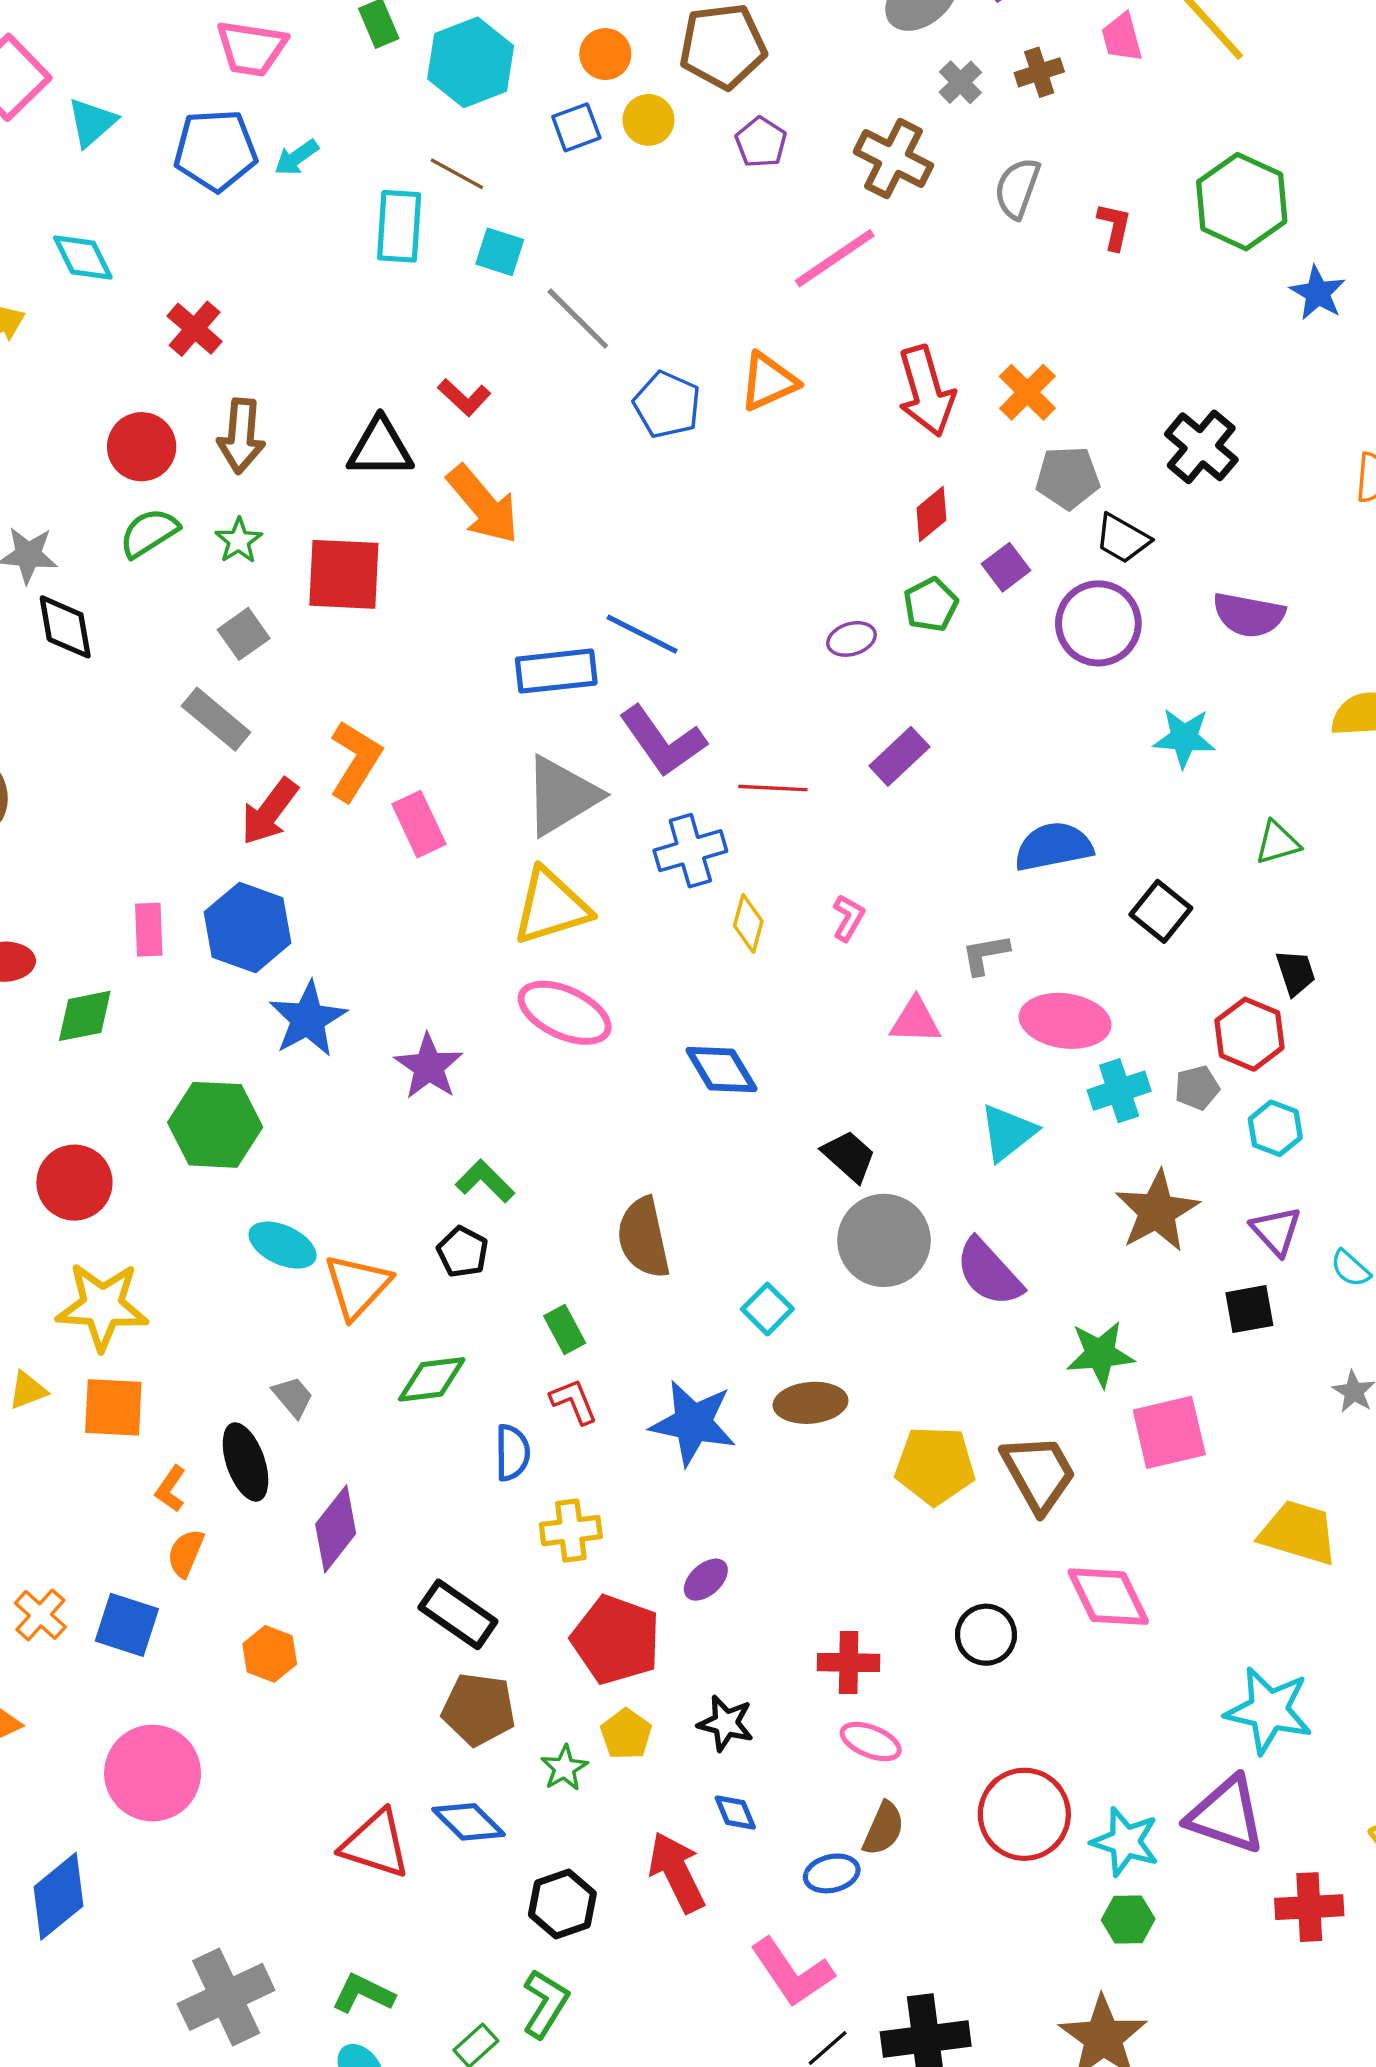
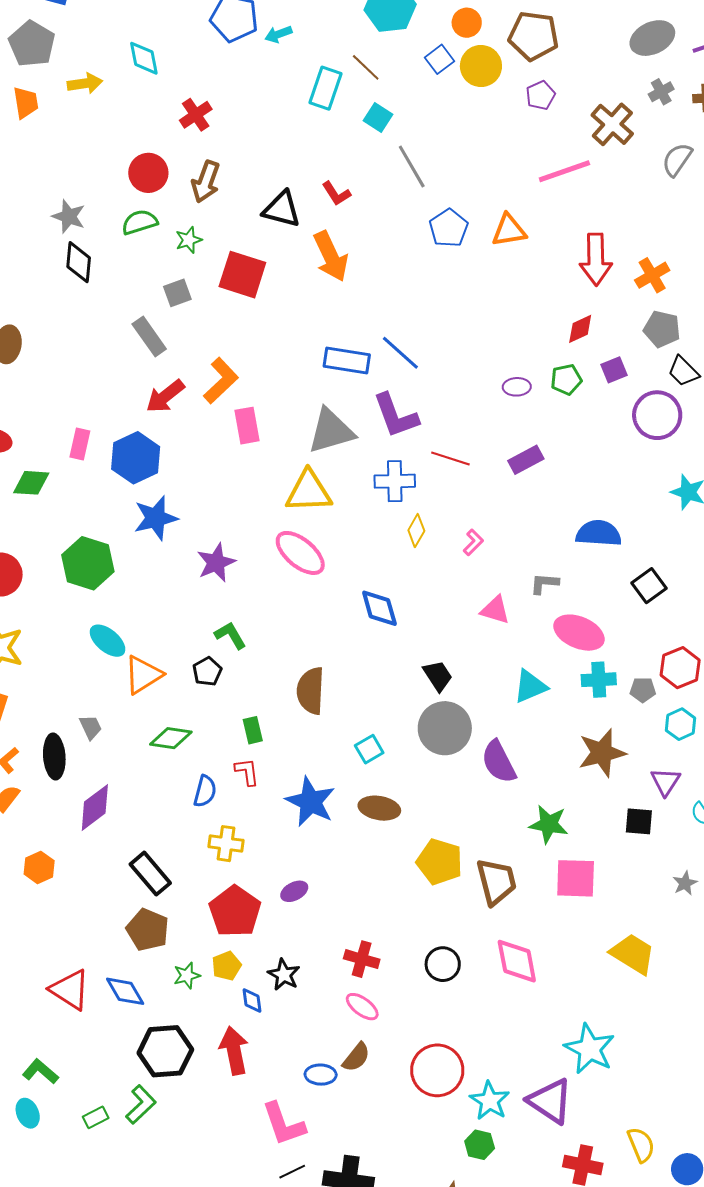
yellow circle: (648, 120) -> (481, 66), size x1.4
blue square: (576, 127) -> (439, 59), turned -32
blue diamond: (735, 1813) -> (252, 1001), moved
black hexagon: (562, 1904) -> (165, 1051), size x1.4

